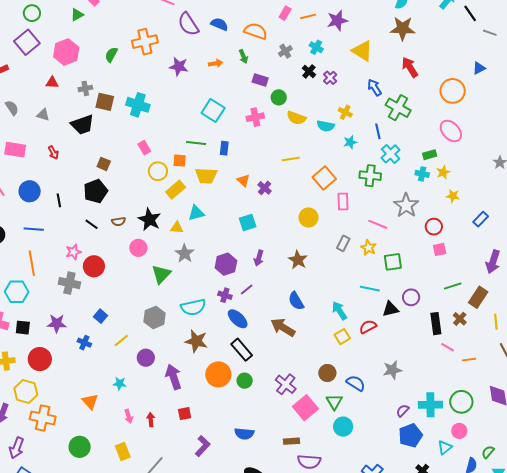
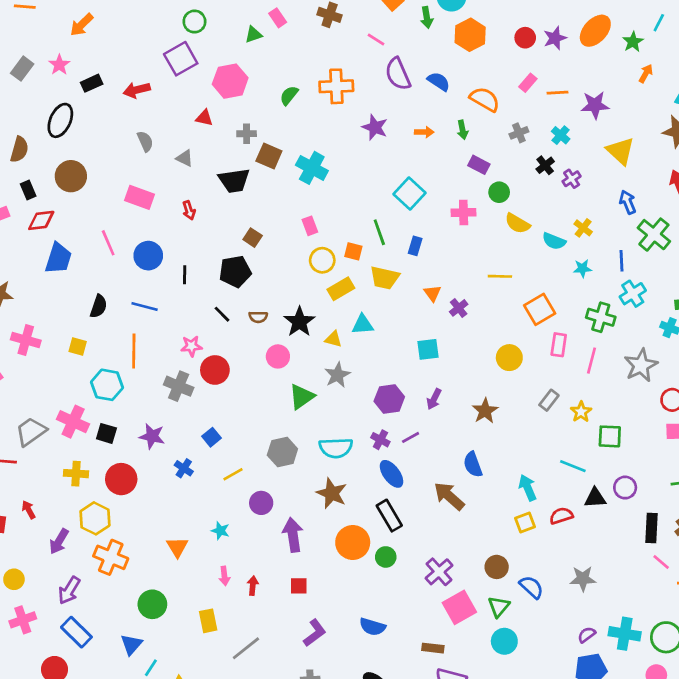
green line: (196, 143) -> (379, 232), turned 54
pink line: (378, 224) -> (591, 361), moved, turned 72

